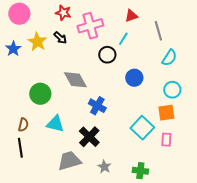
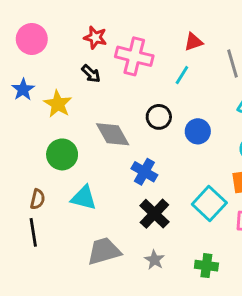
pink cross: (90, 26) -> (134, 56), turned 30
yellow star: (37, 42) -> (58, 104), moved
black circle: (107, 55) -> (159, 117), moved
black cross: (89, 137) -> (154, 214), moved

